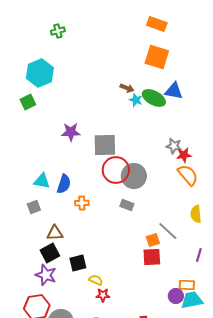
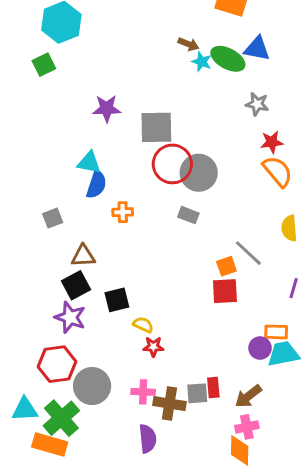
gray star: (174, 146) -> (257, 104), moved
cyan triangle: (42, 181) -> (89, 163), moved

